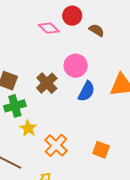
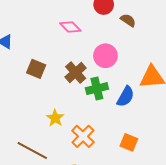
pink diamond: (49, 28) -> (70, 27), moved
blue semicircle: (86, 91) -> (126, 97), moved
green cross: (15, 106) -> (97, 89), moved

